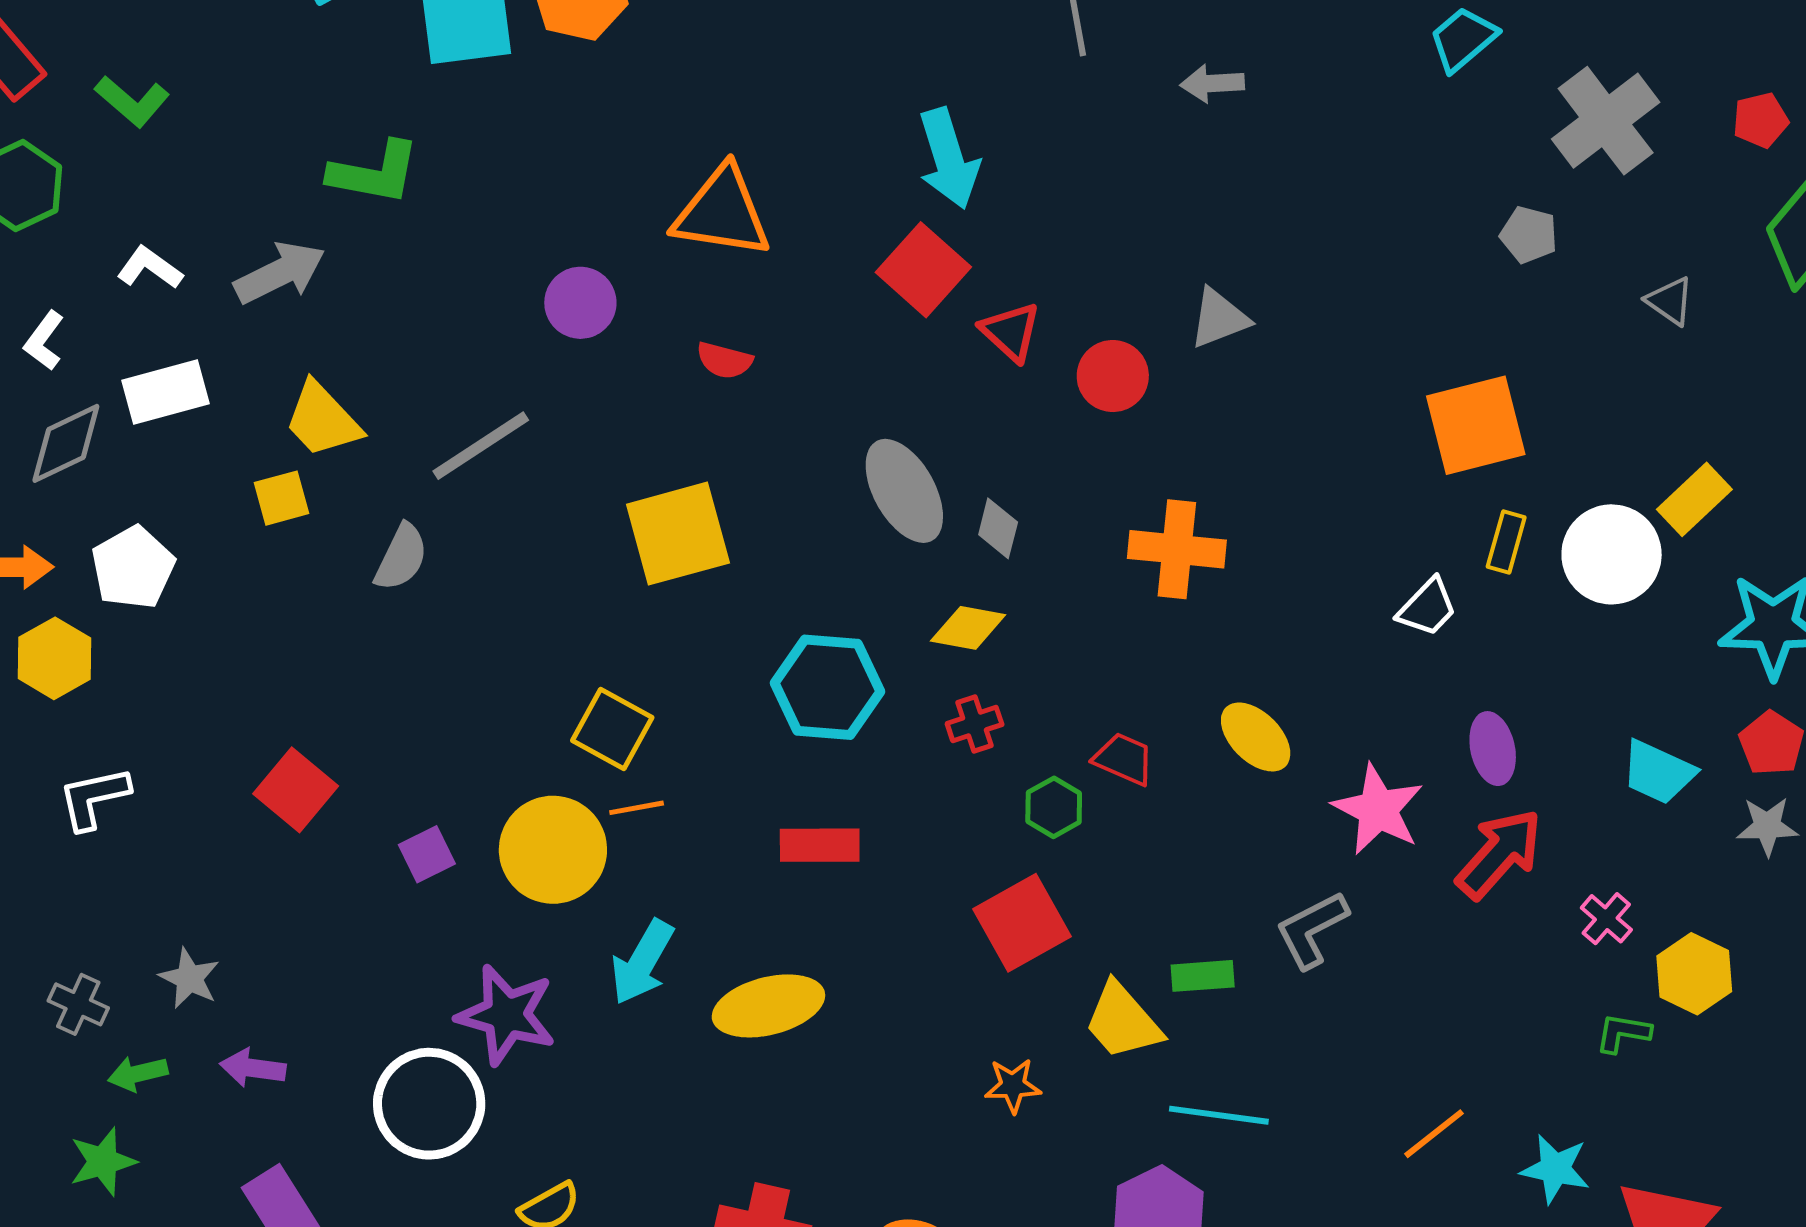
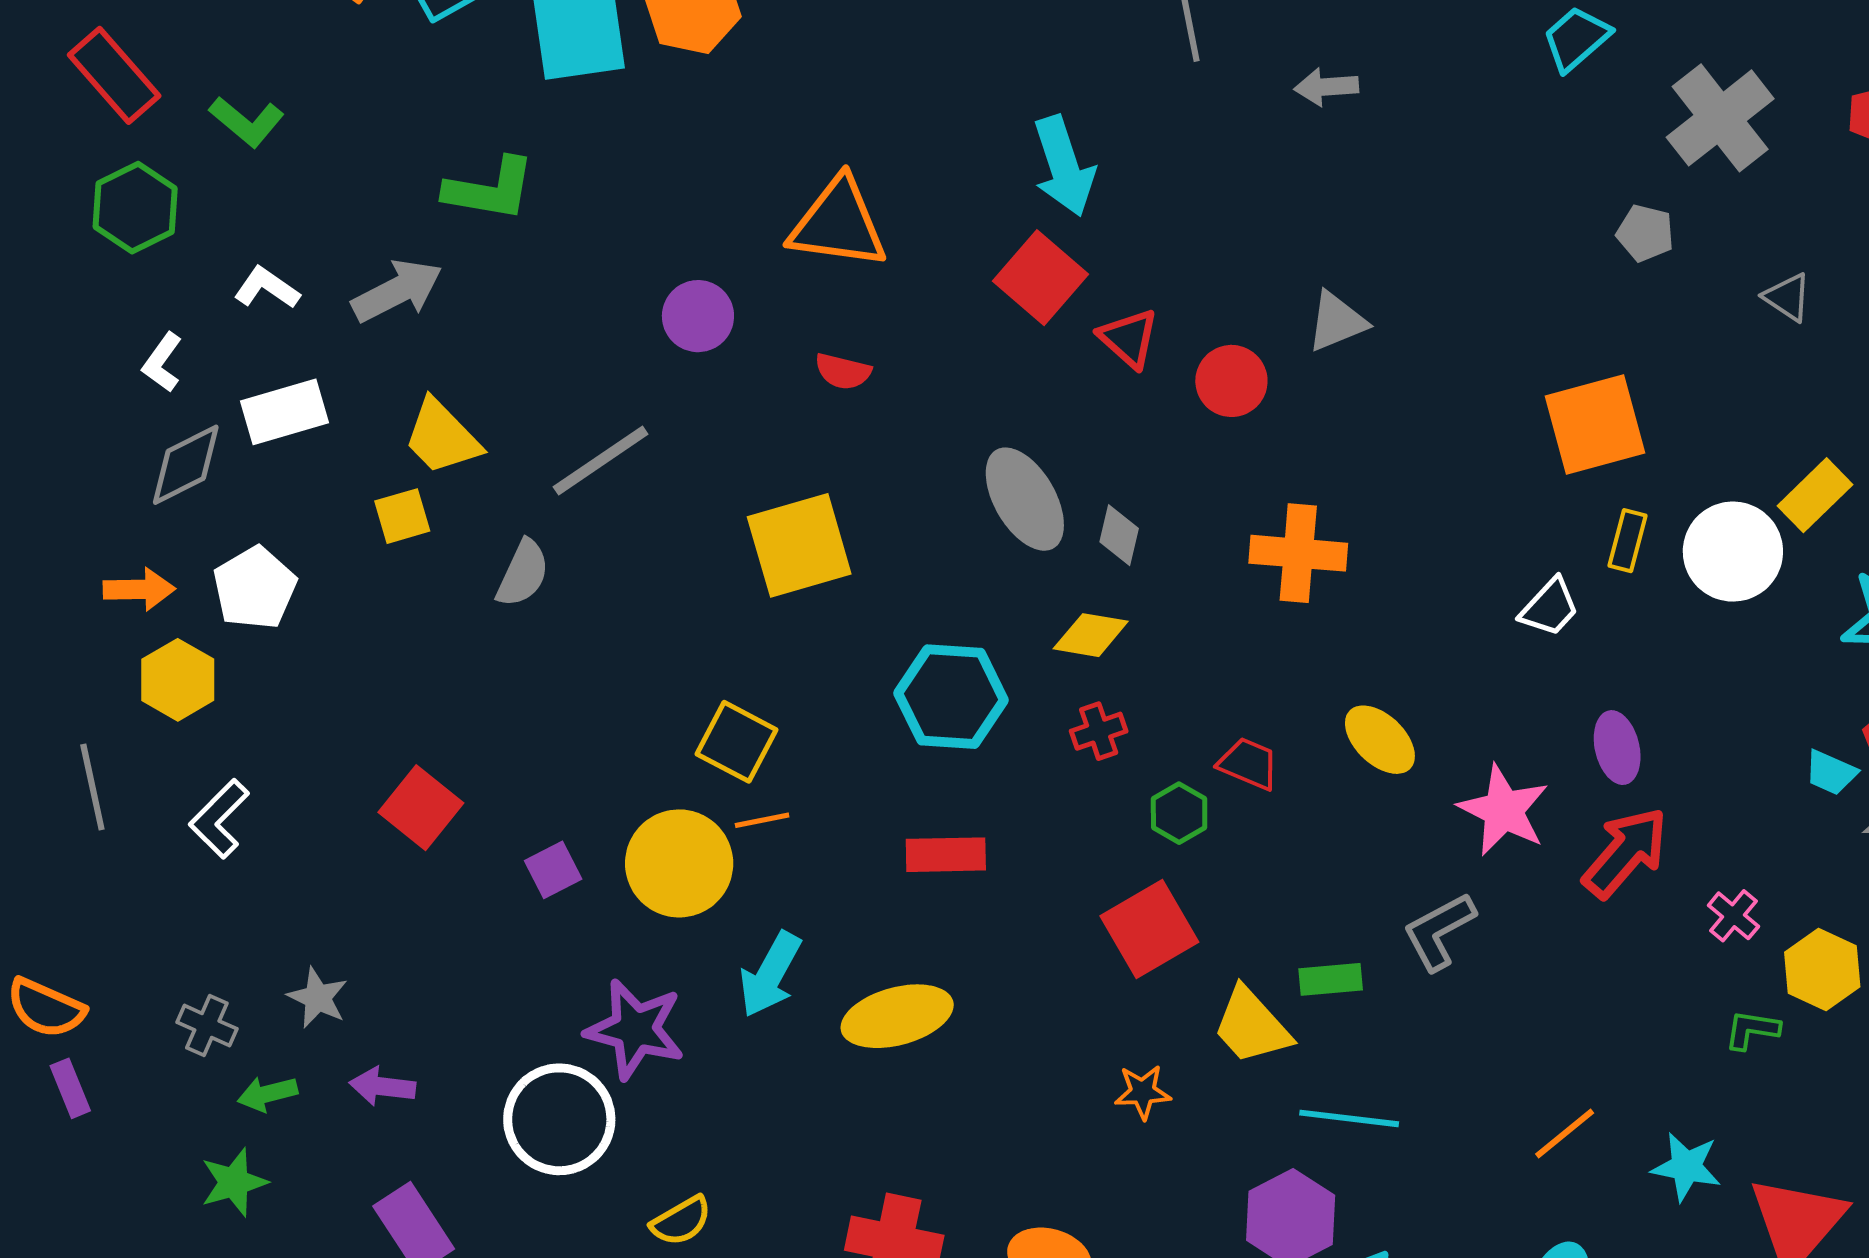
cyan trapezoid: (1658, 772) -> (1831, 772), moved, size x0.7
white L-shape: (94, 798) -> (219, 819), turned -32

